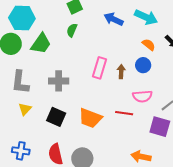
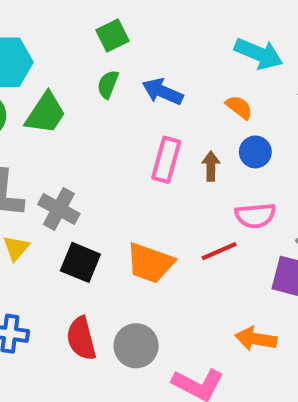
blue arrow: (114, 19) -> (163, 92), moved
orange semicircle: (149, 45) -> (239, 107), moved
gray cross: (59, 81) -> (59, 209), moved, turned 30
red line: (124, 113) -> (219, 251), turned -30

